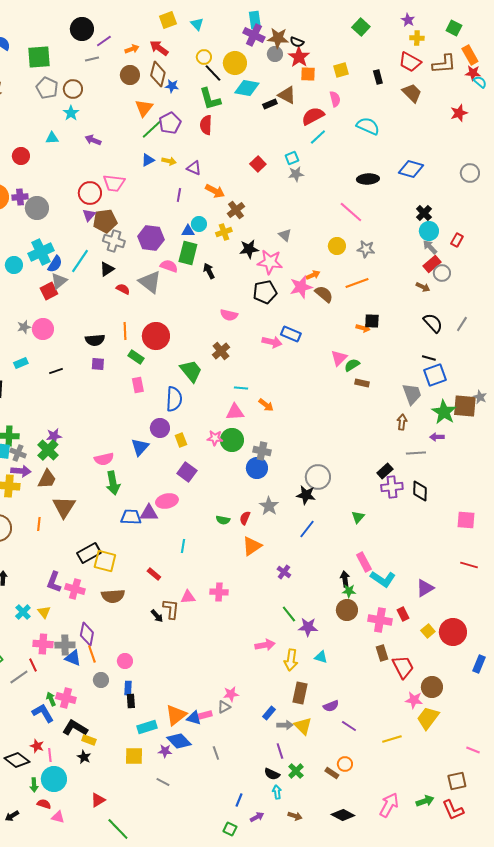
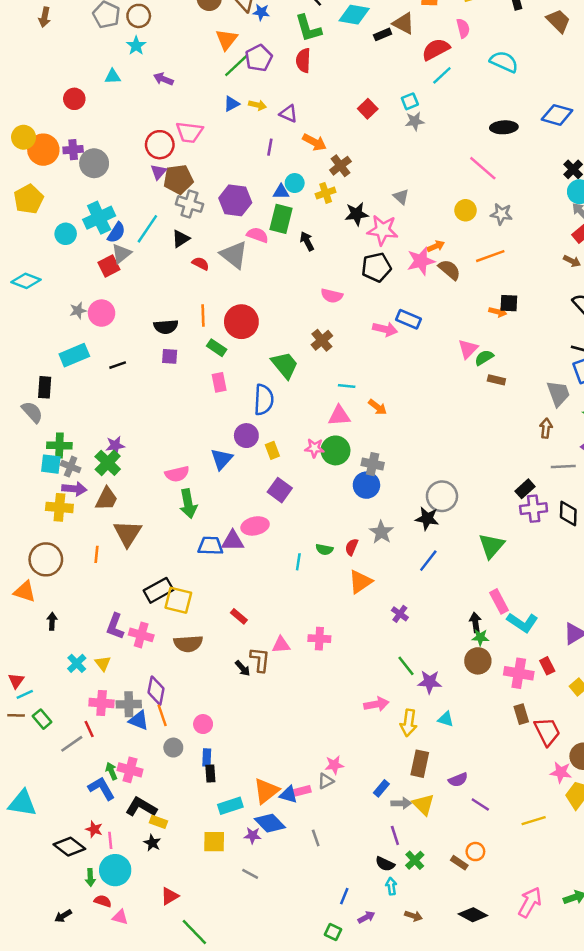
cyan rectangle: (21, 363) -> (74, 355), size x1.6
green triangle: (358, 517) -> (491, 546), size x1.6
cyan line: (183, 546) -> (298, 562), moved

